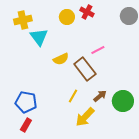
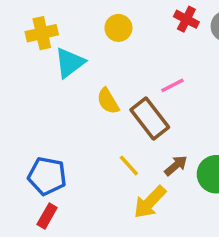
red cross: (87, 12) -> (186, 19), moved
cyan triangle: (39, 37) -> (70, 63), turned 30
yellow semicircle: (61, 59) -> (108, 101), turned 84
yellow line: (73, 96) -> (129, 166), turned -72

